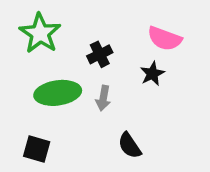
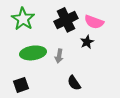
black cross: (100, 54) -> (66, 20), moved, size x1.6
black square: (37, 149) -> (21, 85), turned -35

